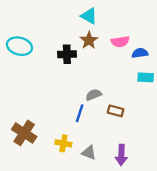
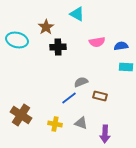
brown star: (89, 40) -> (46, 27), moved
pink semicircle: (120, 42) -> (97, 42), moved
blue line: (80, 113) -> (69, 98), turned 35
gray triangle: (89, 153) -> (81, 123), moved

